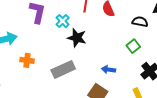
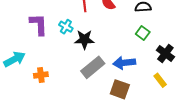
gray rectangle: (63, 69) -> (93, 67), moved
blue arrow: (108, 69) -> (124, 63), size x1.5

